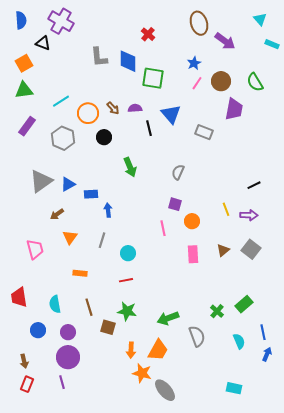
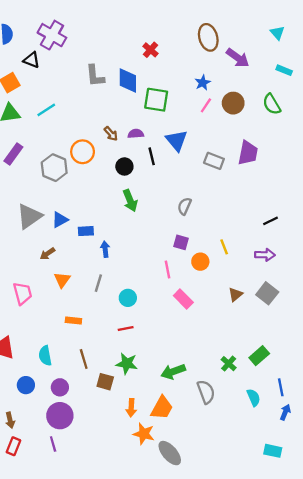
cyan rectangle: (272, 44) -> (284, 70), moved
cyan line: (61, 101) -> (46, 110), moved
purple trapezoid: (234, 109) -> (248, 153), moved
orange circle: (88, 113) -> (83, 152), moved
black circle: (104, 137) -> (124, 166), moved
yellow line: (226, 209) -> (224, 247), moved
pink rectangle: (193, 254) -> (183, 299), moved, turned -42
cyan rectangle: (234, 388) -> (273, 451), moved

